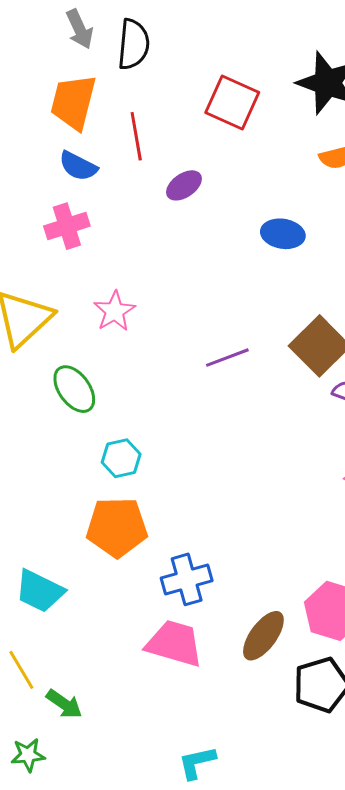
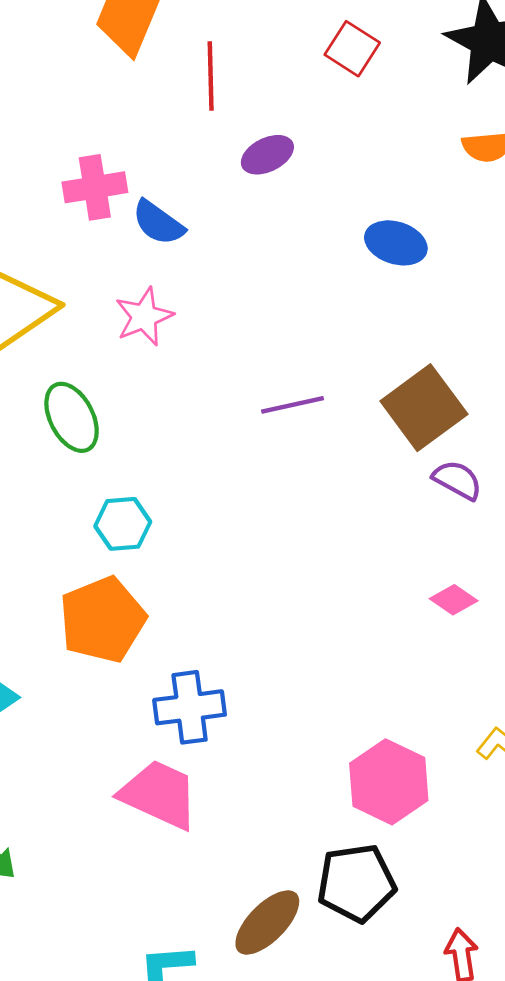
red square: (232, 103) -> (352, 49), size x0.7
blue semicircle: (78, 166) -> (158, 223), moved
orange pentagon: (117, 527) -> (103, 620), turned -30
brown ellipse: (263, 636) -> (267, 922), moved

